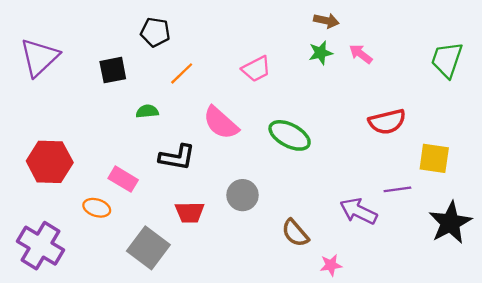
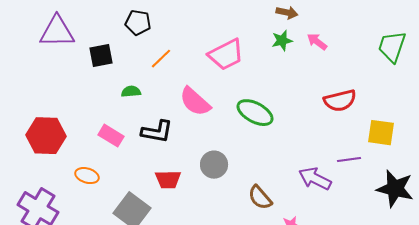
purple triangle: (39, 57) -> (57, 32), moved, turned 42
pink trapezoid: (256, 69) -> (226, 55), size x1.4
pink rectangle: (123, 179) -> (111, 136), moved
black star: (450, 223) -> (395, 189), turned -30

